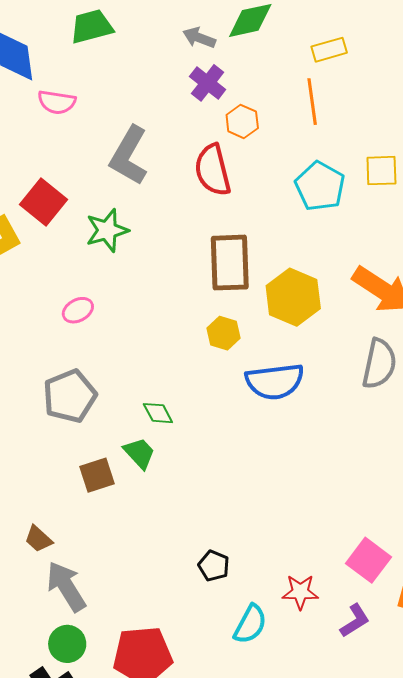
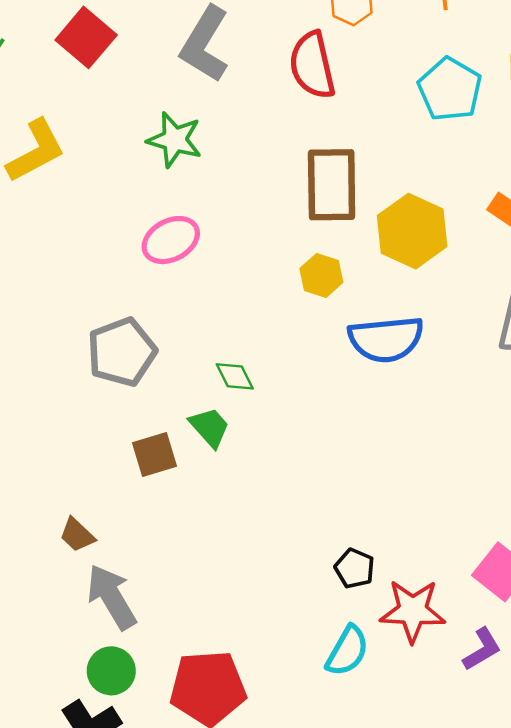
red square: (43, 202) -> (86, 37), moved
green star: (107, 230) -> (175, 140), turned 30
pink ellipse: (78, 310) -> (171, 240), moved, size x1.4
black pentagon: (214, 566) -> (355, 568), moved
red star: (300, 592) -> (413, 611), size x1.4

